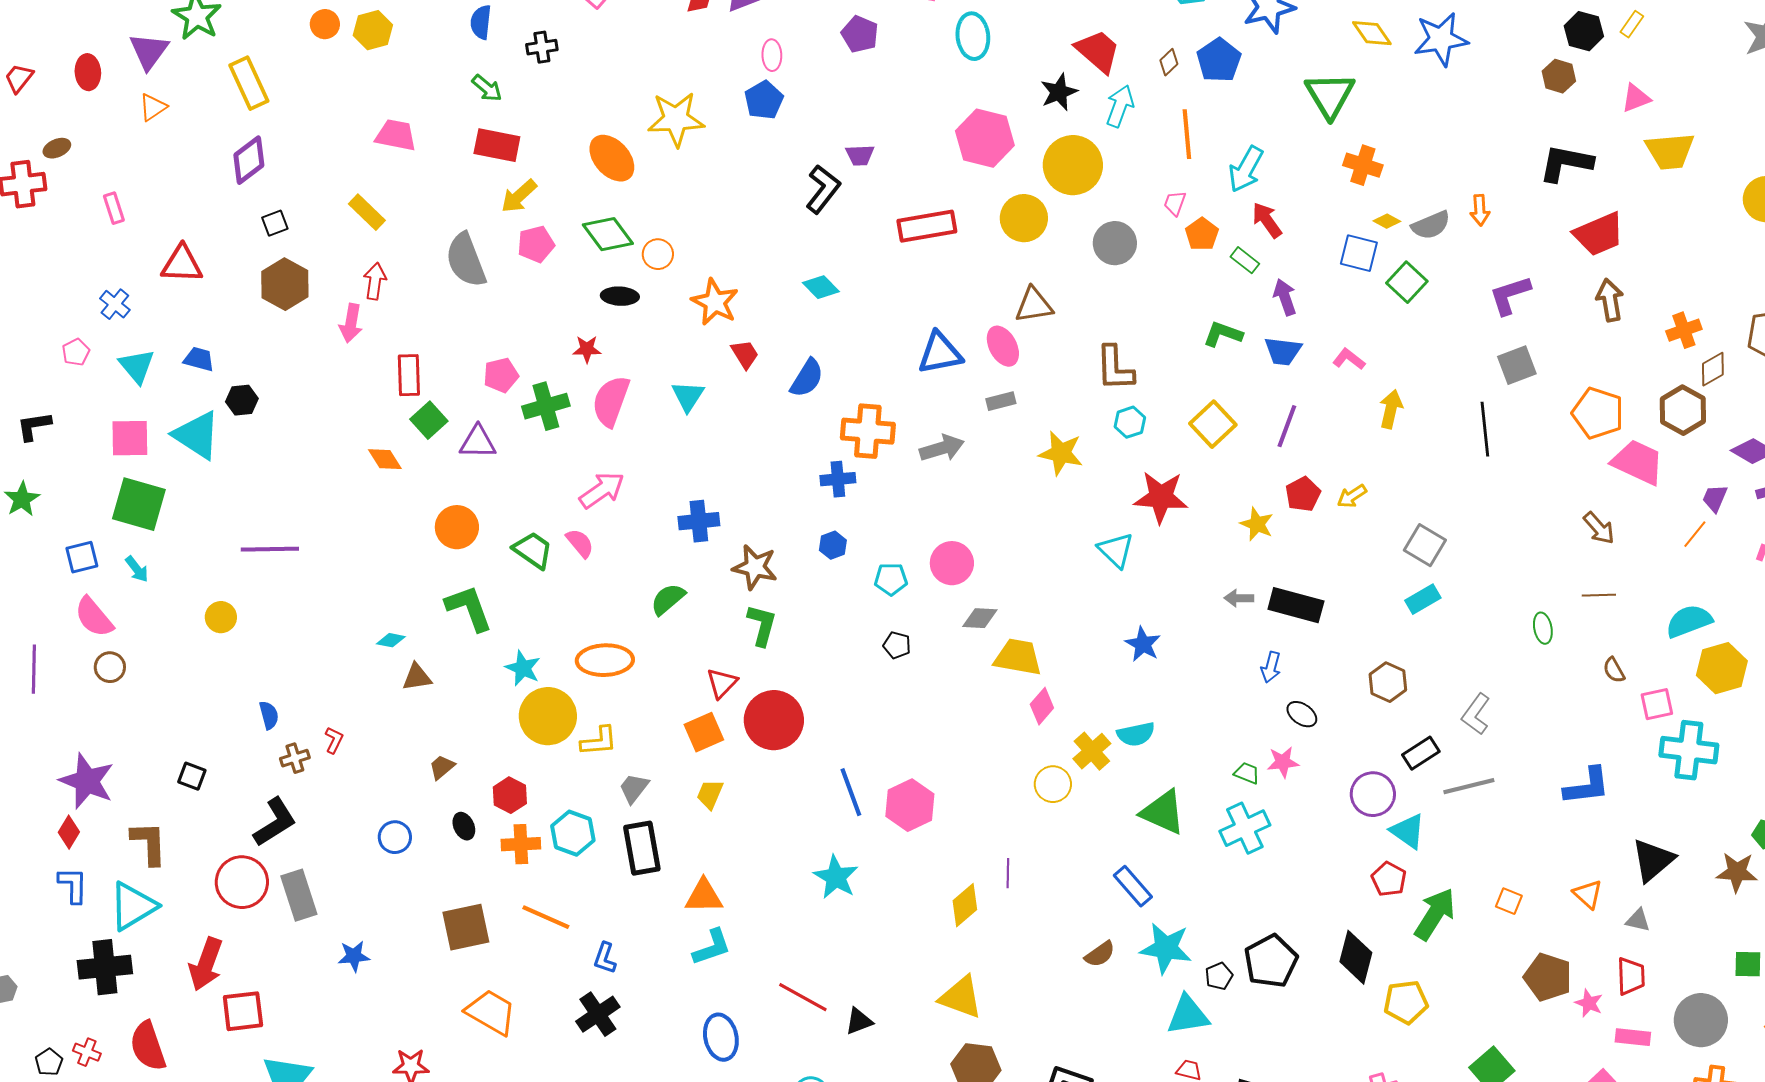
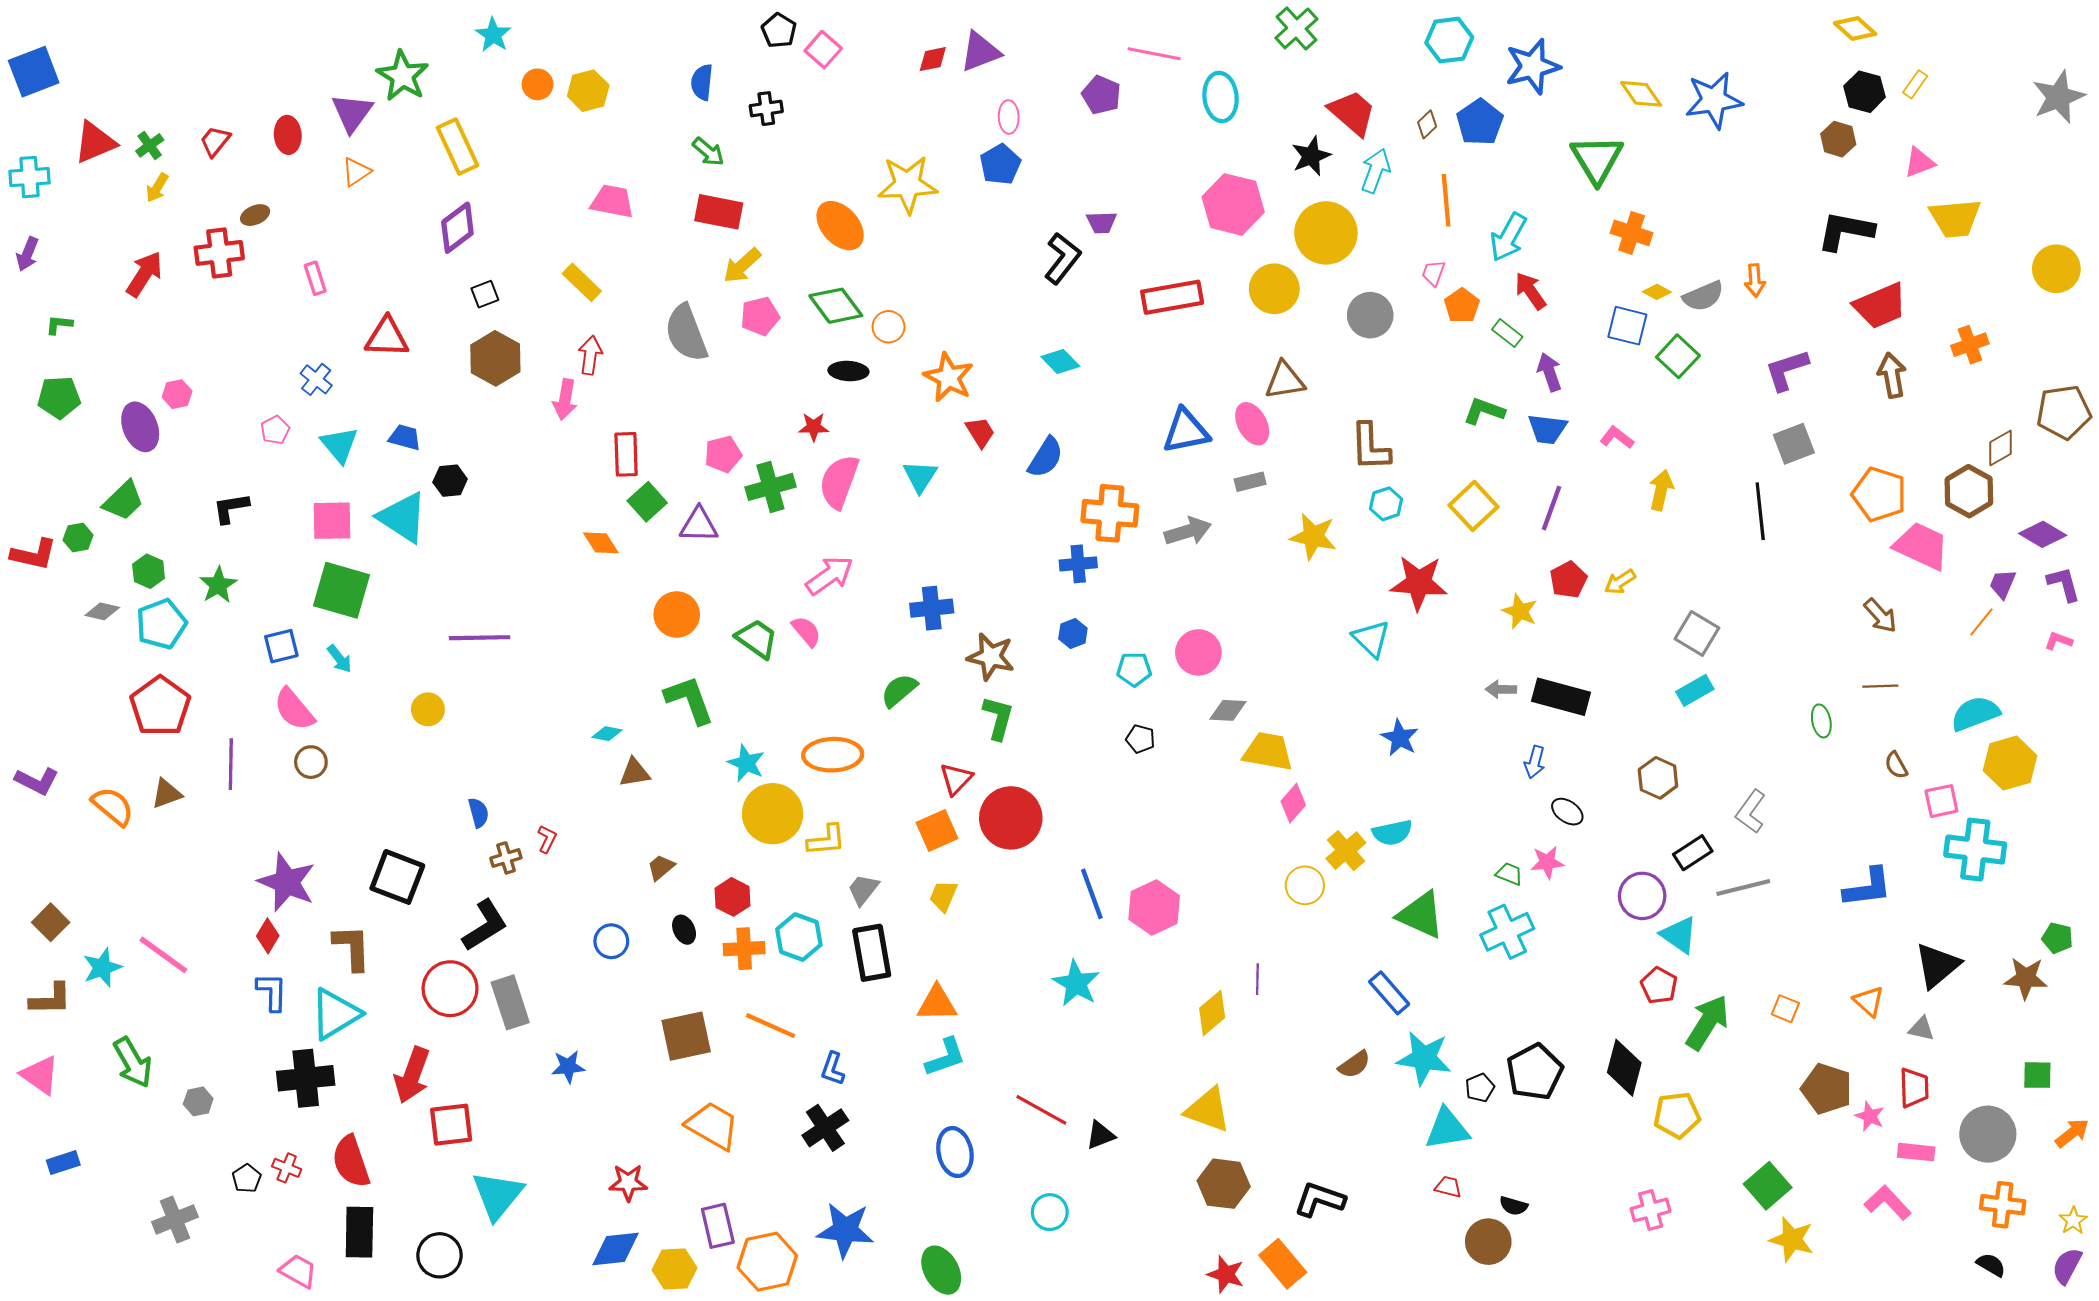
orange cross: (1684, 330) -> (1970, 345), moved
black square: (192, 776) -> (397, 877), size x1.8

